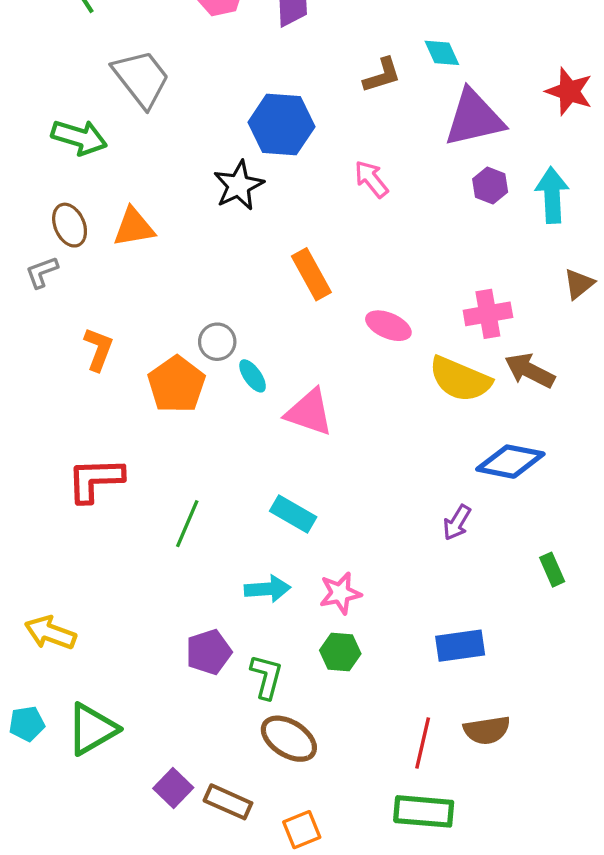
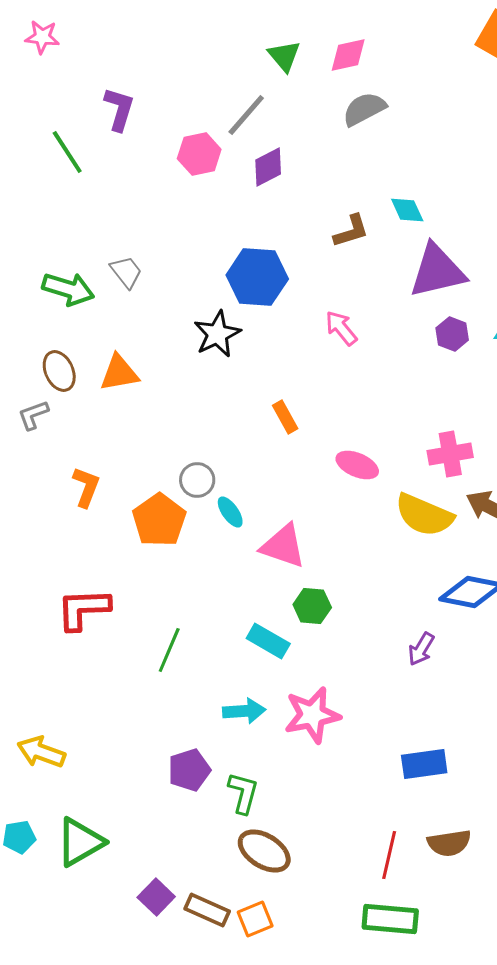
gray trapezoid: (141, 78) -> (126, 272), moved, size x0.6
orange rectangle: (311, 274) -> (285, 417), size x0.7
pink star: (340, 593) -> (312, 715), size x1.4
green hexagon: (340, 652) -> (312, 606), moved
orange square: (302, 830) -> (255, 919), moved

